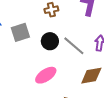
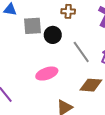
black circle: (50, 41) -> (53, 35), moved

